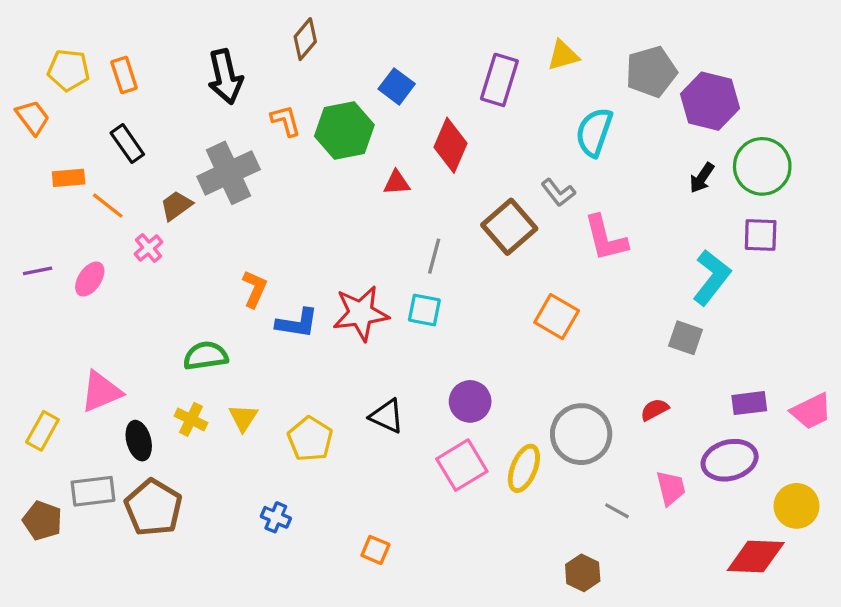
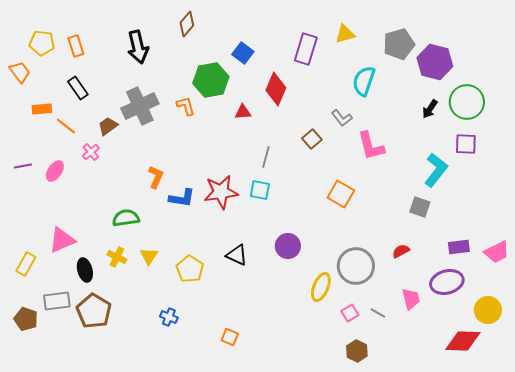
orange L-shape: (286, 121) -> (186, 106), moved
brown square: (509, 227) -> (312, 139), size x0.6
pink square: (462, 465) -> (350, 313), moved, size x0.6

